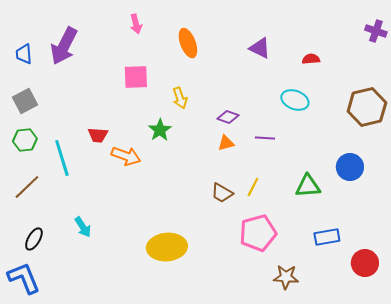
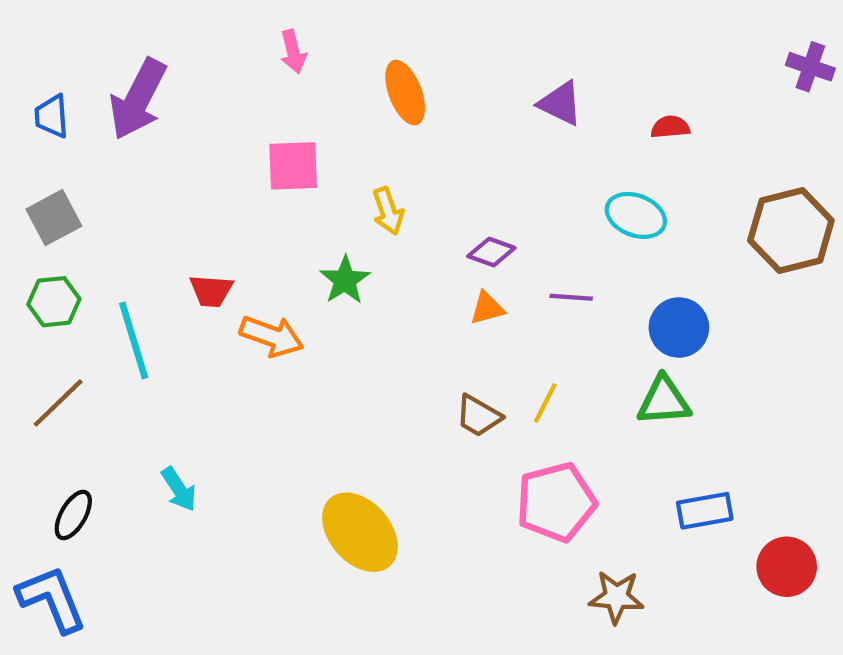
blue circle: (350, 167) -> (679, 328), moved
yellow ellipse: (167, 247) -> (360, 532), turned 54

